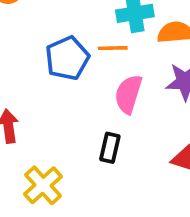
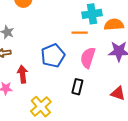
blue pentagon: (67, 58) -> (53, 56), moved

